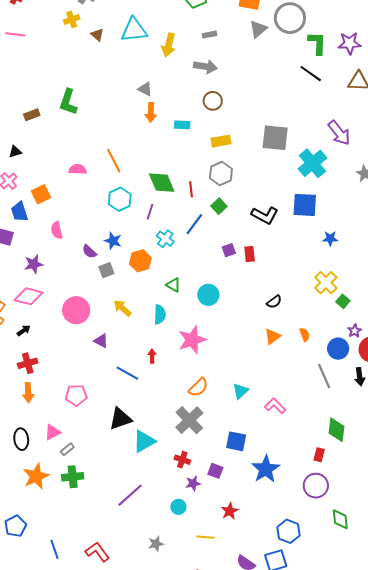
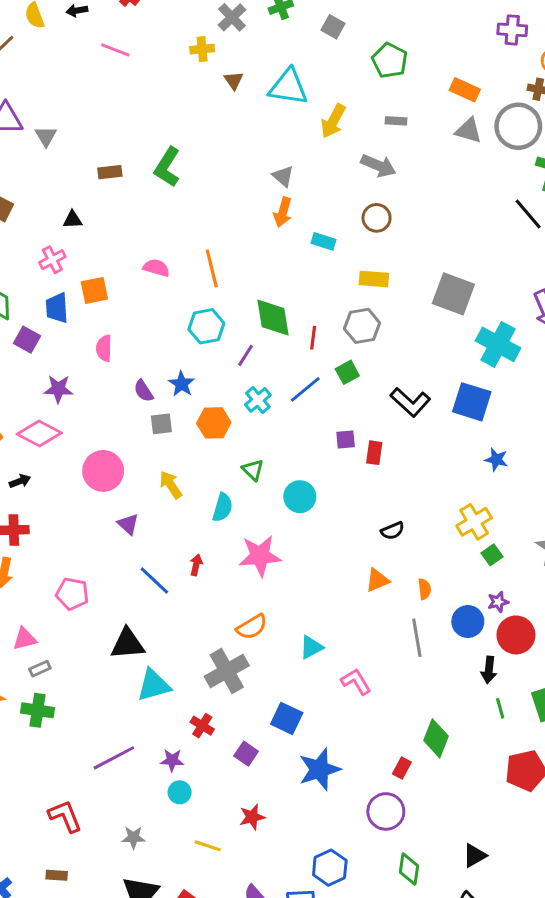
gray triangle: (258, 29) -> (468, 131), turned 42
cyan cross: (312, 163) -> (498, 344), turned -36
gray line: (324, 376) -> (417, 638), moved
purple star: (193, 483) -> (172, 760), moved
red L-shape: (97, 552) -> (65, 816), moved

